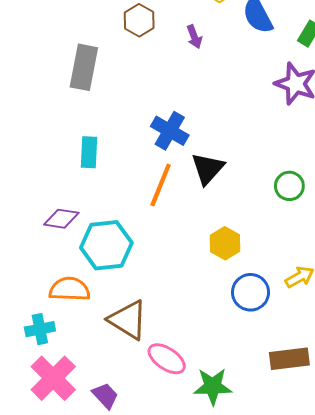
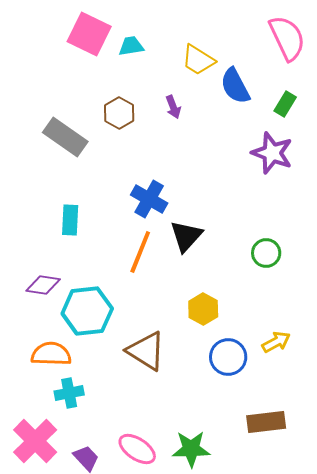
brown hexagon: (139, 20) -> (119, 113), moved
gray rectangle: (84, 67) -> (65, 137), turned -66
brown triangle: (128, 320) -> (146, 351), moved
cyan cross: (40, 329) -> (69, 393), moved
pink ellipse: (167, 359) -> (137, 449), moved

